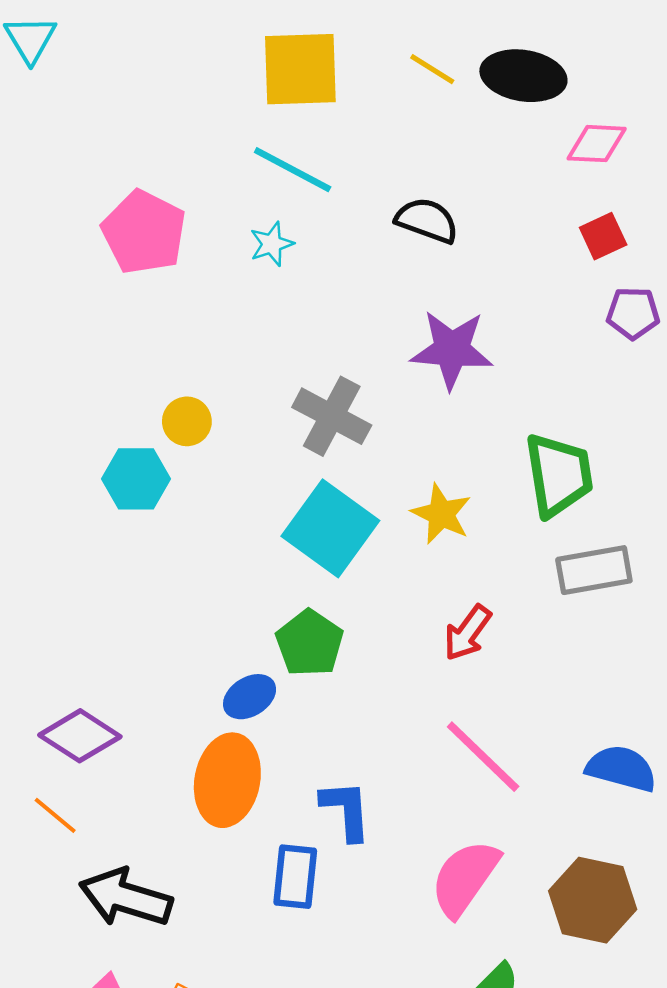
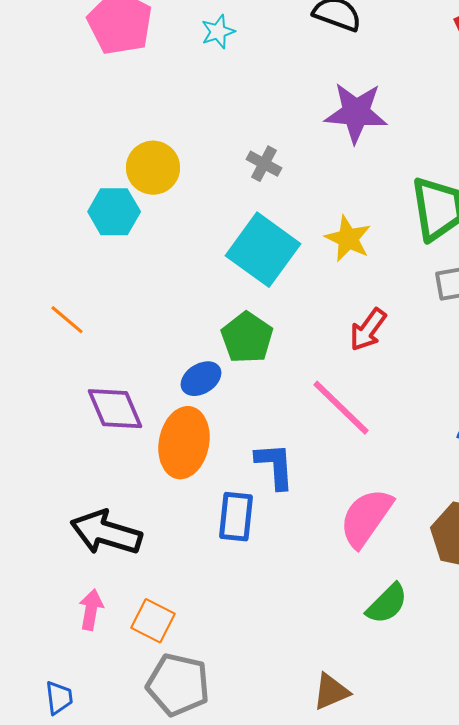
gray cross: (332, 416) -> (264, 164), size x0.6
yellow circle: (187, 421) -> (153, 168), size x1.4
purple diamond: (80, 736) -> (115, 409), moved, turned 34
pink line: (483, 757) -> (341, 408), moved
orange line: (55, 815) -> (67, 320), moved

